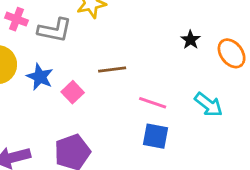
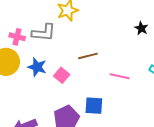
pink cross: (16, 19) -> (17, 37), moved
blue square: (155, 136) -> (94, 106), moved

